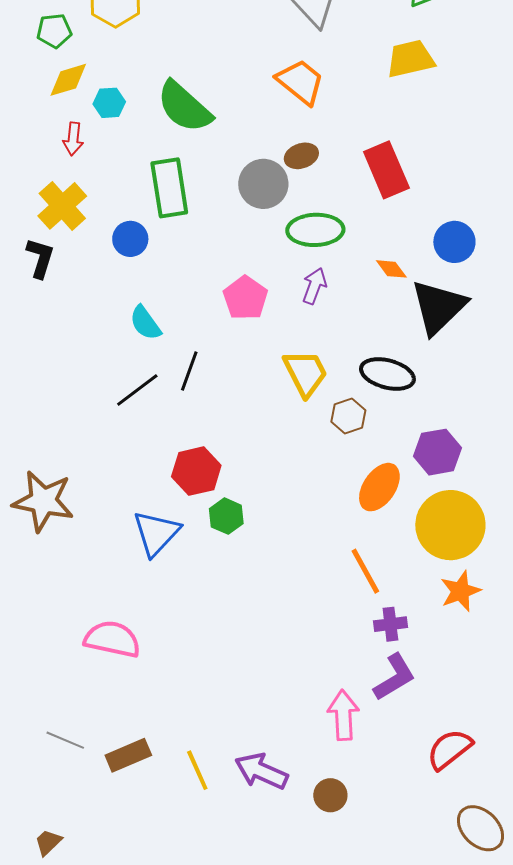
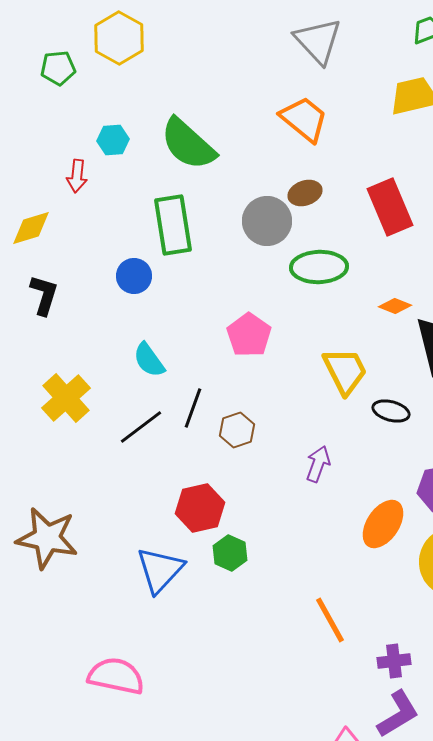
yellow diamond: (68, 80) -> (31, 228), moved
yellow cross: (62, 206) -> (66, 398), moved
orange diamond: (391, 269) -> (395, 306), turned -32
purple arrow: (314, 286) -> (318, 464), moved
yellow trapezoid: (305, 373) -> (345, 371), moved
black ellipse: (387, 374) -> (391, 411), size x0.7
brown hexagon: (348, 416) -> (237, 430), moved
orange line: (365, 571) -> (330, 620), moved

